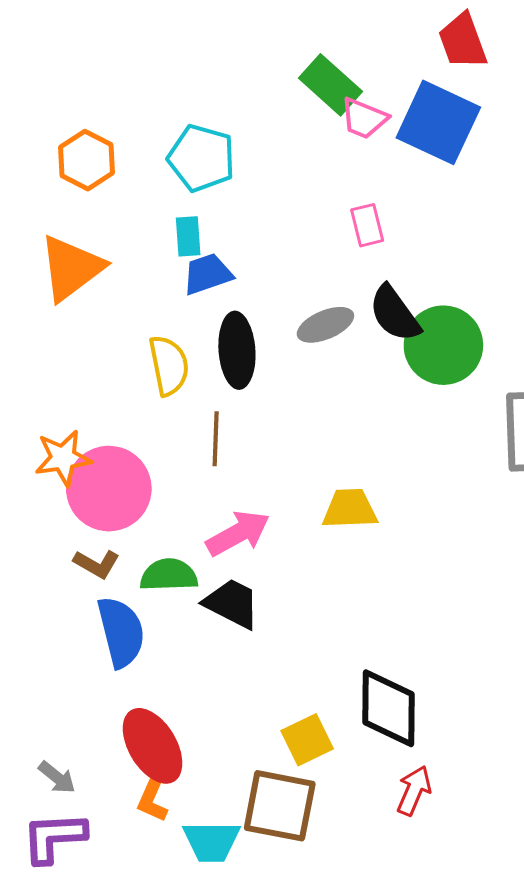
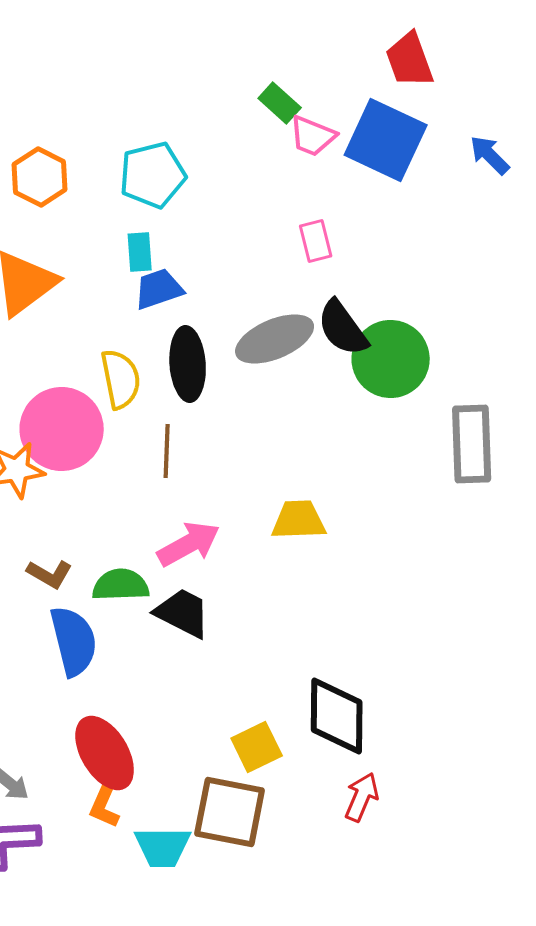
green rectangle: (331, 85) -> (280, 103), size x0.7
cyan pentagon: (201, 158) -> (153, 175), turned -30
gray ellipse: (325, 325) -> (275, 339), size x1.4
pink circle: (109, 489) -> (62, 429), moved

